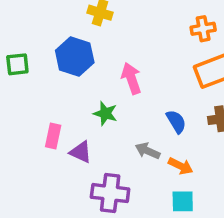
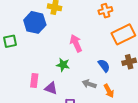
orange cross: (203, 29) -> (105, 11), moved
blue hexagon: (75, 57) -> (35, 22), moved
orange arrow: (181, 166) -> (109, 91), turned 40

